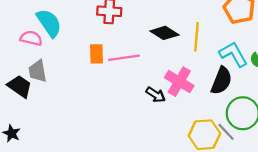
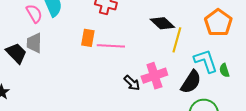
black diamond: (164, 33) -> (162, 23), moved
pink semicircle: (31, 38) -> (34, 14), turned 36
pink cross: (179, 82) -> (154, 76), turned 30

